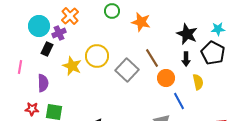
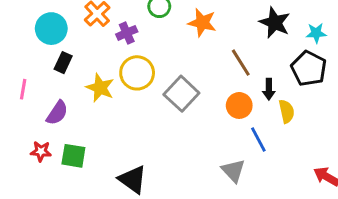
purple cross: (59, 33) -> (127, 33), moved
black star: (187, 34) -> (275, 23), moved
brown line: (152, 58) -> (241, 63), moved
black arrow: (186, 59) -> (269, 89), moved
purple semicircle: (43, 83) -> (57, 113), turned 36

